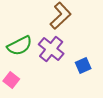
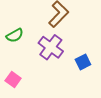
green semicircle: (20, 46) -> (15, 35), moved, size x0.7

